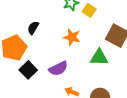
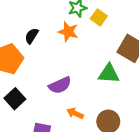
orange star: (72, 37) -> (68, 32), moved
black square: (28, 70) -> (15, 99), moved

